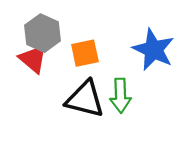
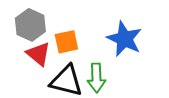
red triangle: (33, 59) -> (38, 54), moved

